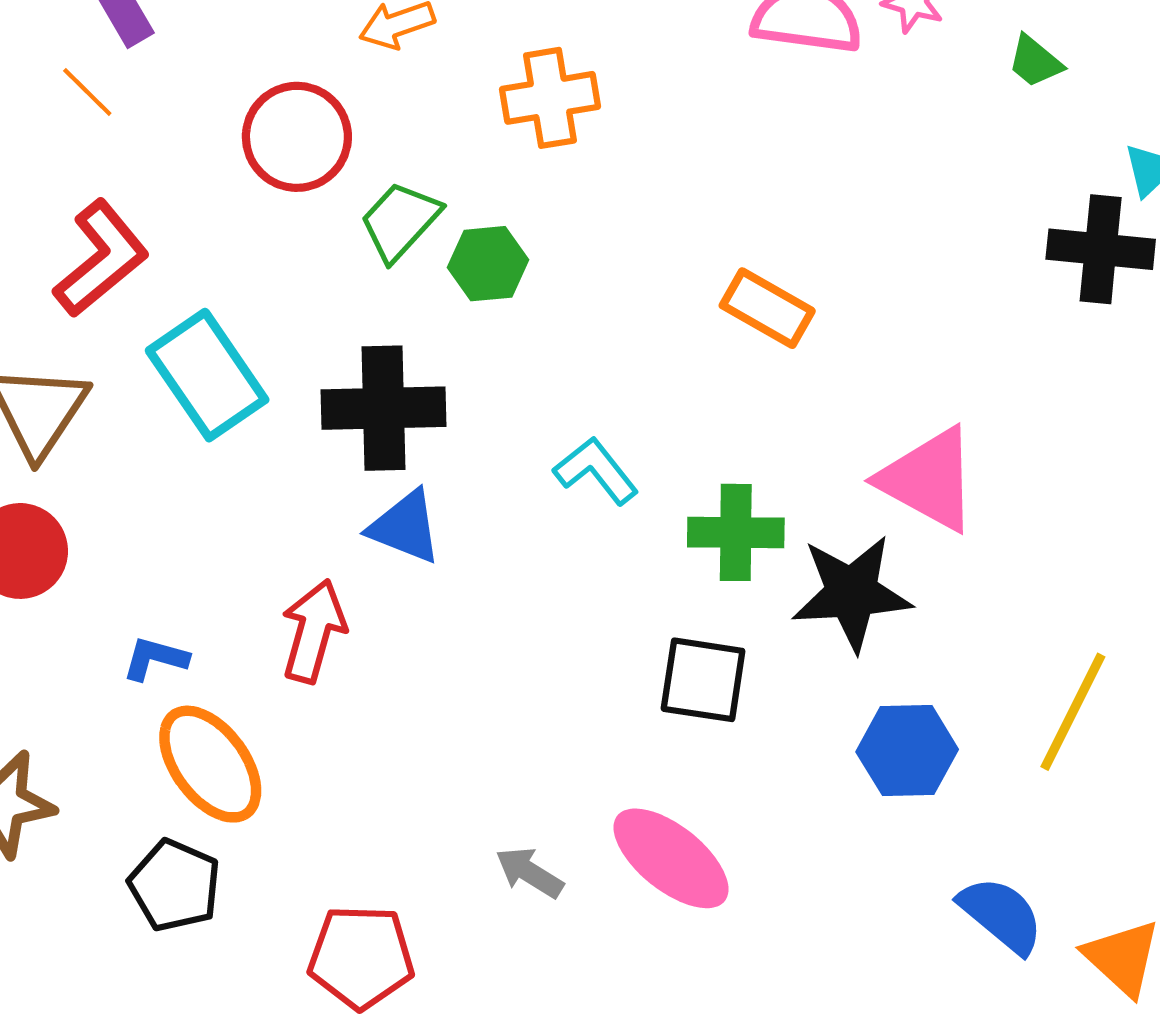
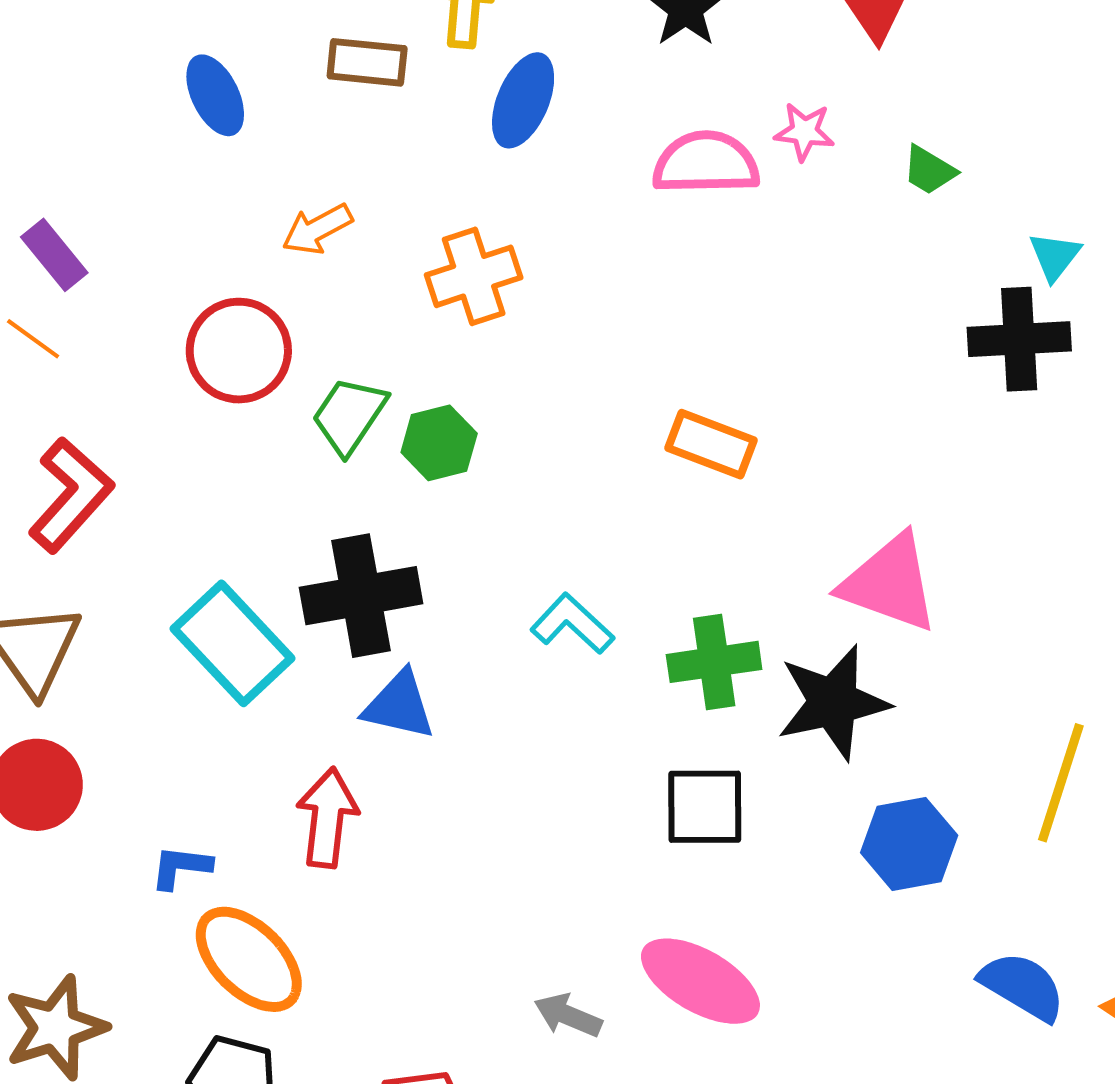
cyan rectangle: (207, 375) -> (233, 643), moved

